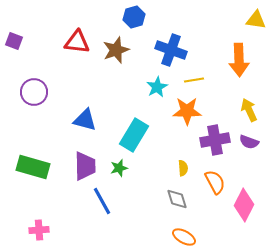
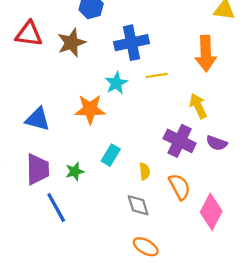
blue cross: (171, 50) -> (132, 43), turned -32
yellow arrow: (249, 110) -> (198, 106), moved
orange star: (187, 111) -> (90, 109), moved
cyan rectangle: (134, 135) -> (111, 155), moved, size x0.6
purple cross: (215, 140) -> (180, 141), turned 36

